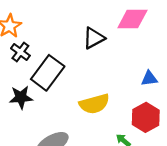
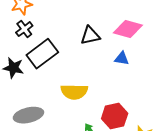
blue triangle: (149, 78) -> (122, 58), moved

